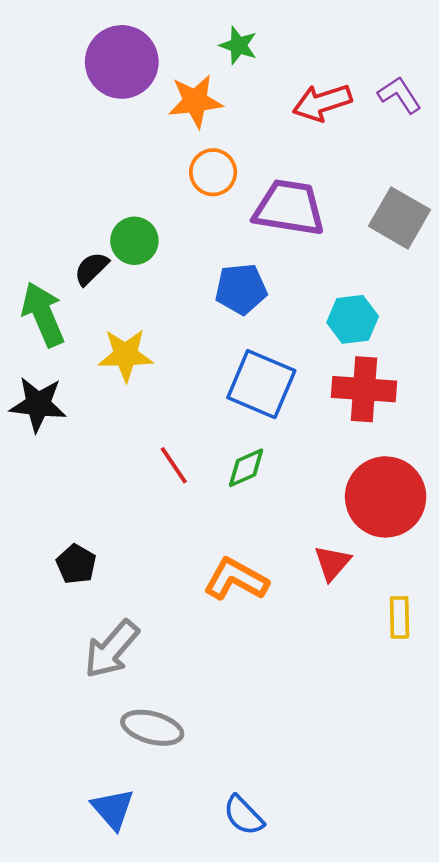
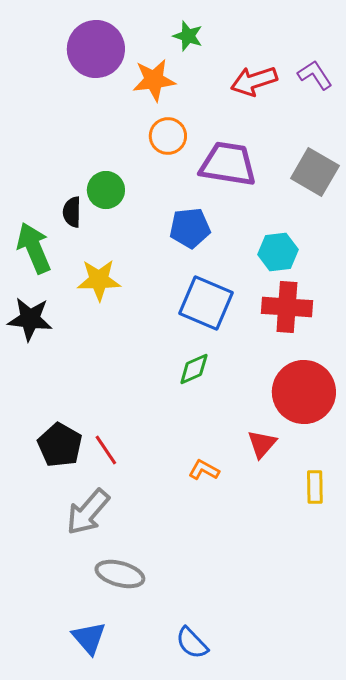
black semicircle: (91, 269) -> (72, 212), turned -44
red line: (174, 465) -> (106, 450), moved
black pentagon: (76, 564) -> (60, 445), size x1.4
orange L-shape: (236, 579) -> (204, 470), moved, size x0.6

